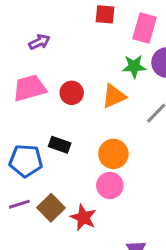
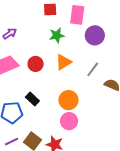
green star: (134, 66) -> (57, 35), moved
black rectangle: (60, 145) -> (32, 99), turned 32

